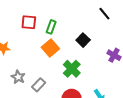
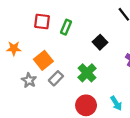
orange square: (50, 48) -> (43, 60), moved
gray rectangle: (39, 85) -> (56, 78), moved

